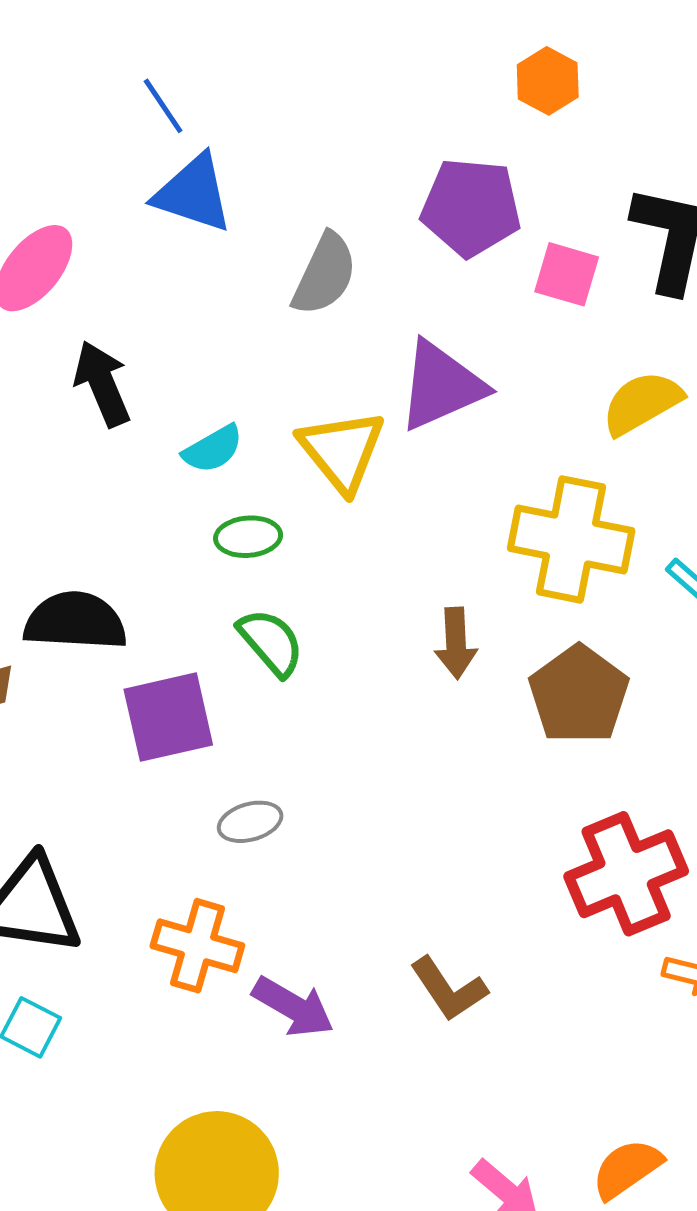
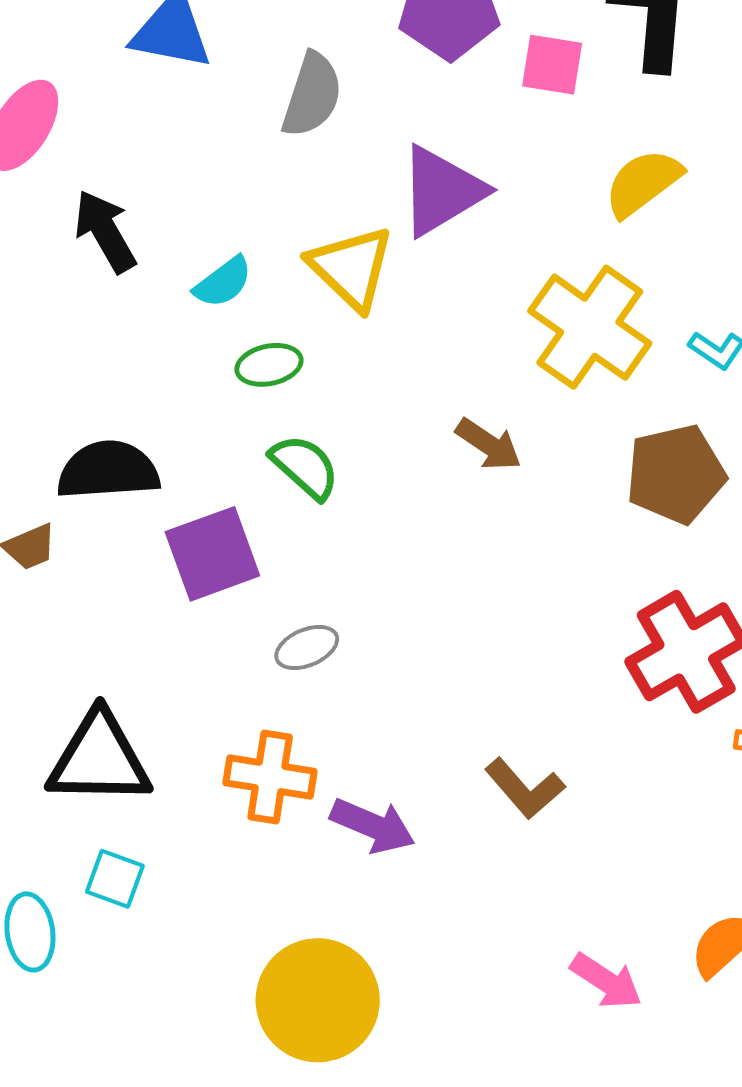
yellow cross: (571, 539) -> (590, 327), turned 31
brown arrow: (456, 643) -> (489, 444), turned -46
brown pentagon: (579, 695) -> (676, 474), moved, turned 30

